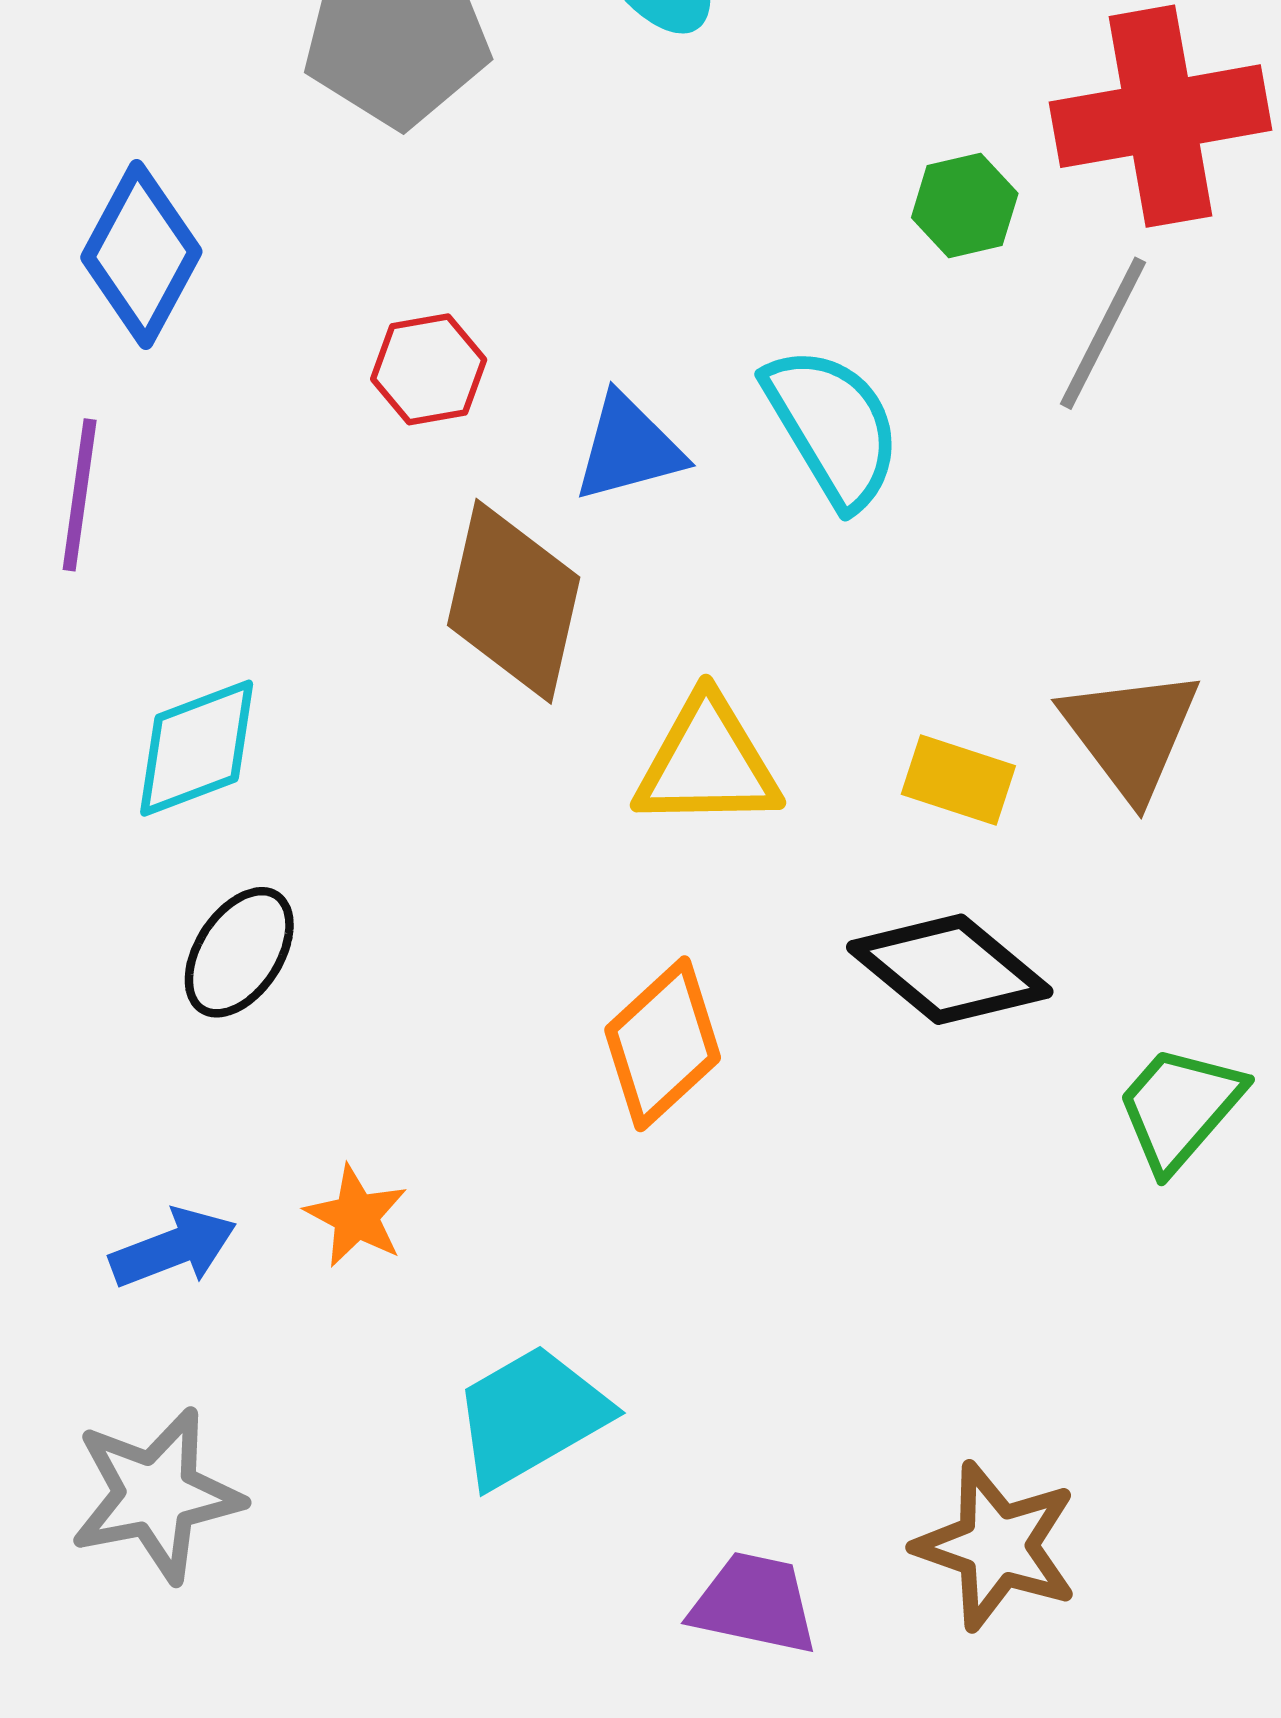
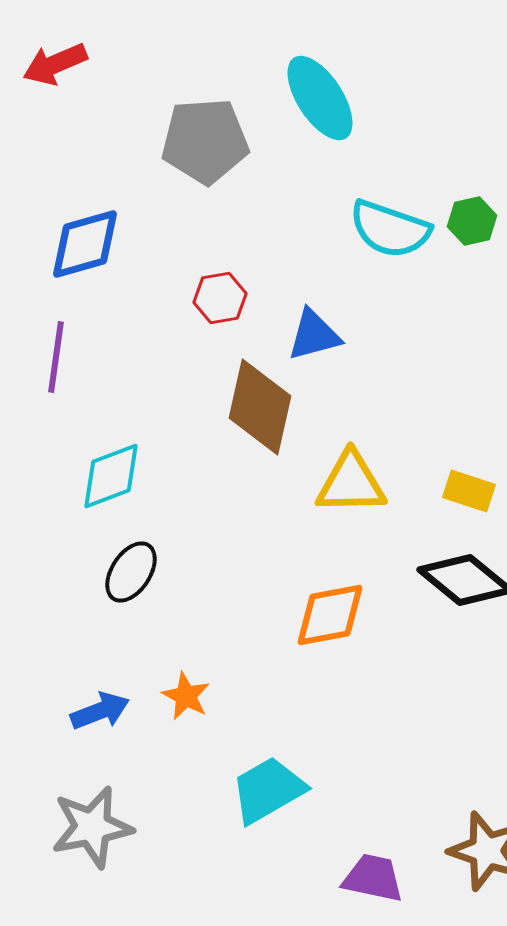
blue diamond: (141, 254) -> (85, 244), turned 46
cyan semicircle: (833, 427) -> (390, 229), moved, turned 140
orange diamond: (663, 1044) -> (330, 615), turned 32

